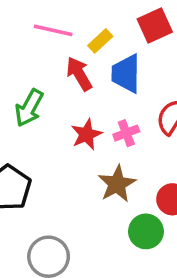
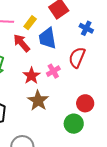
brown star: (117, 184) -> (38, 101), moved

